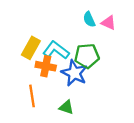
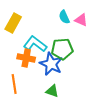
yellow rectangle: (31, 48) -> (13, 23), moved
green triangle: (66, 107) -> (52, 91), moved

